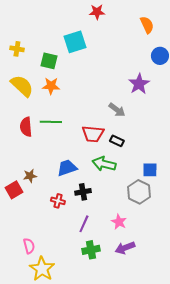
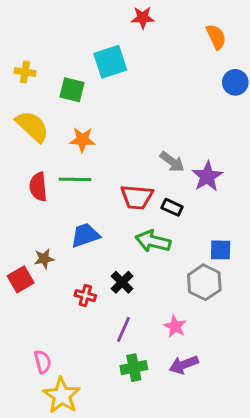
purple star: (139, 84) -> (207, 176), moved
orange star: (51, 86) -> (82, 140), moved
blue trapezoid: (67, 168) -> (85, 235), moved
black cross: (83, 192) -> (122, 282), turned -35

